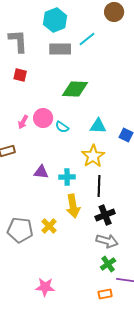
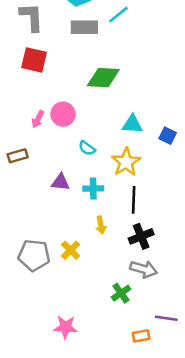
red square: (20, 75) -> (34, 60), size x1.5
cyan semicircle: (62, 127) -> (87, 148), moved
yellow arrow: (73, 206) -> (101, 225), size x0.6
green cross: (108, 264) -> (121, 293), moved

